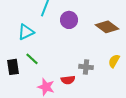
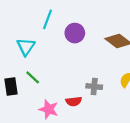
cyan triangle: (26, 32) -> (26, 47), turned -30

